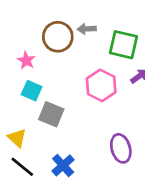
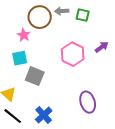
green square: (123, 45) -> (83, 15), moved, size x0.6
pink star: (26, 60) -> (24, 35), moved
cyan square: (32, 91) -> (20, 58), turned -35

